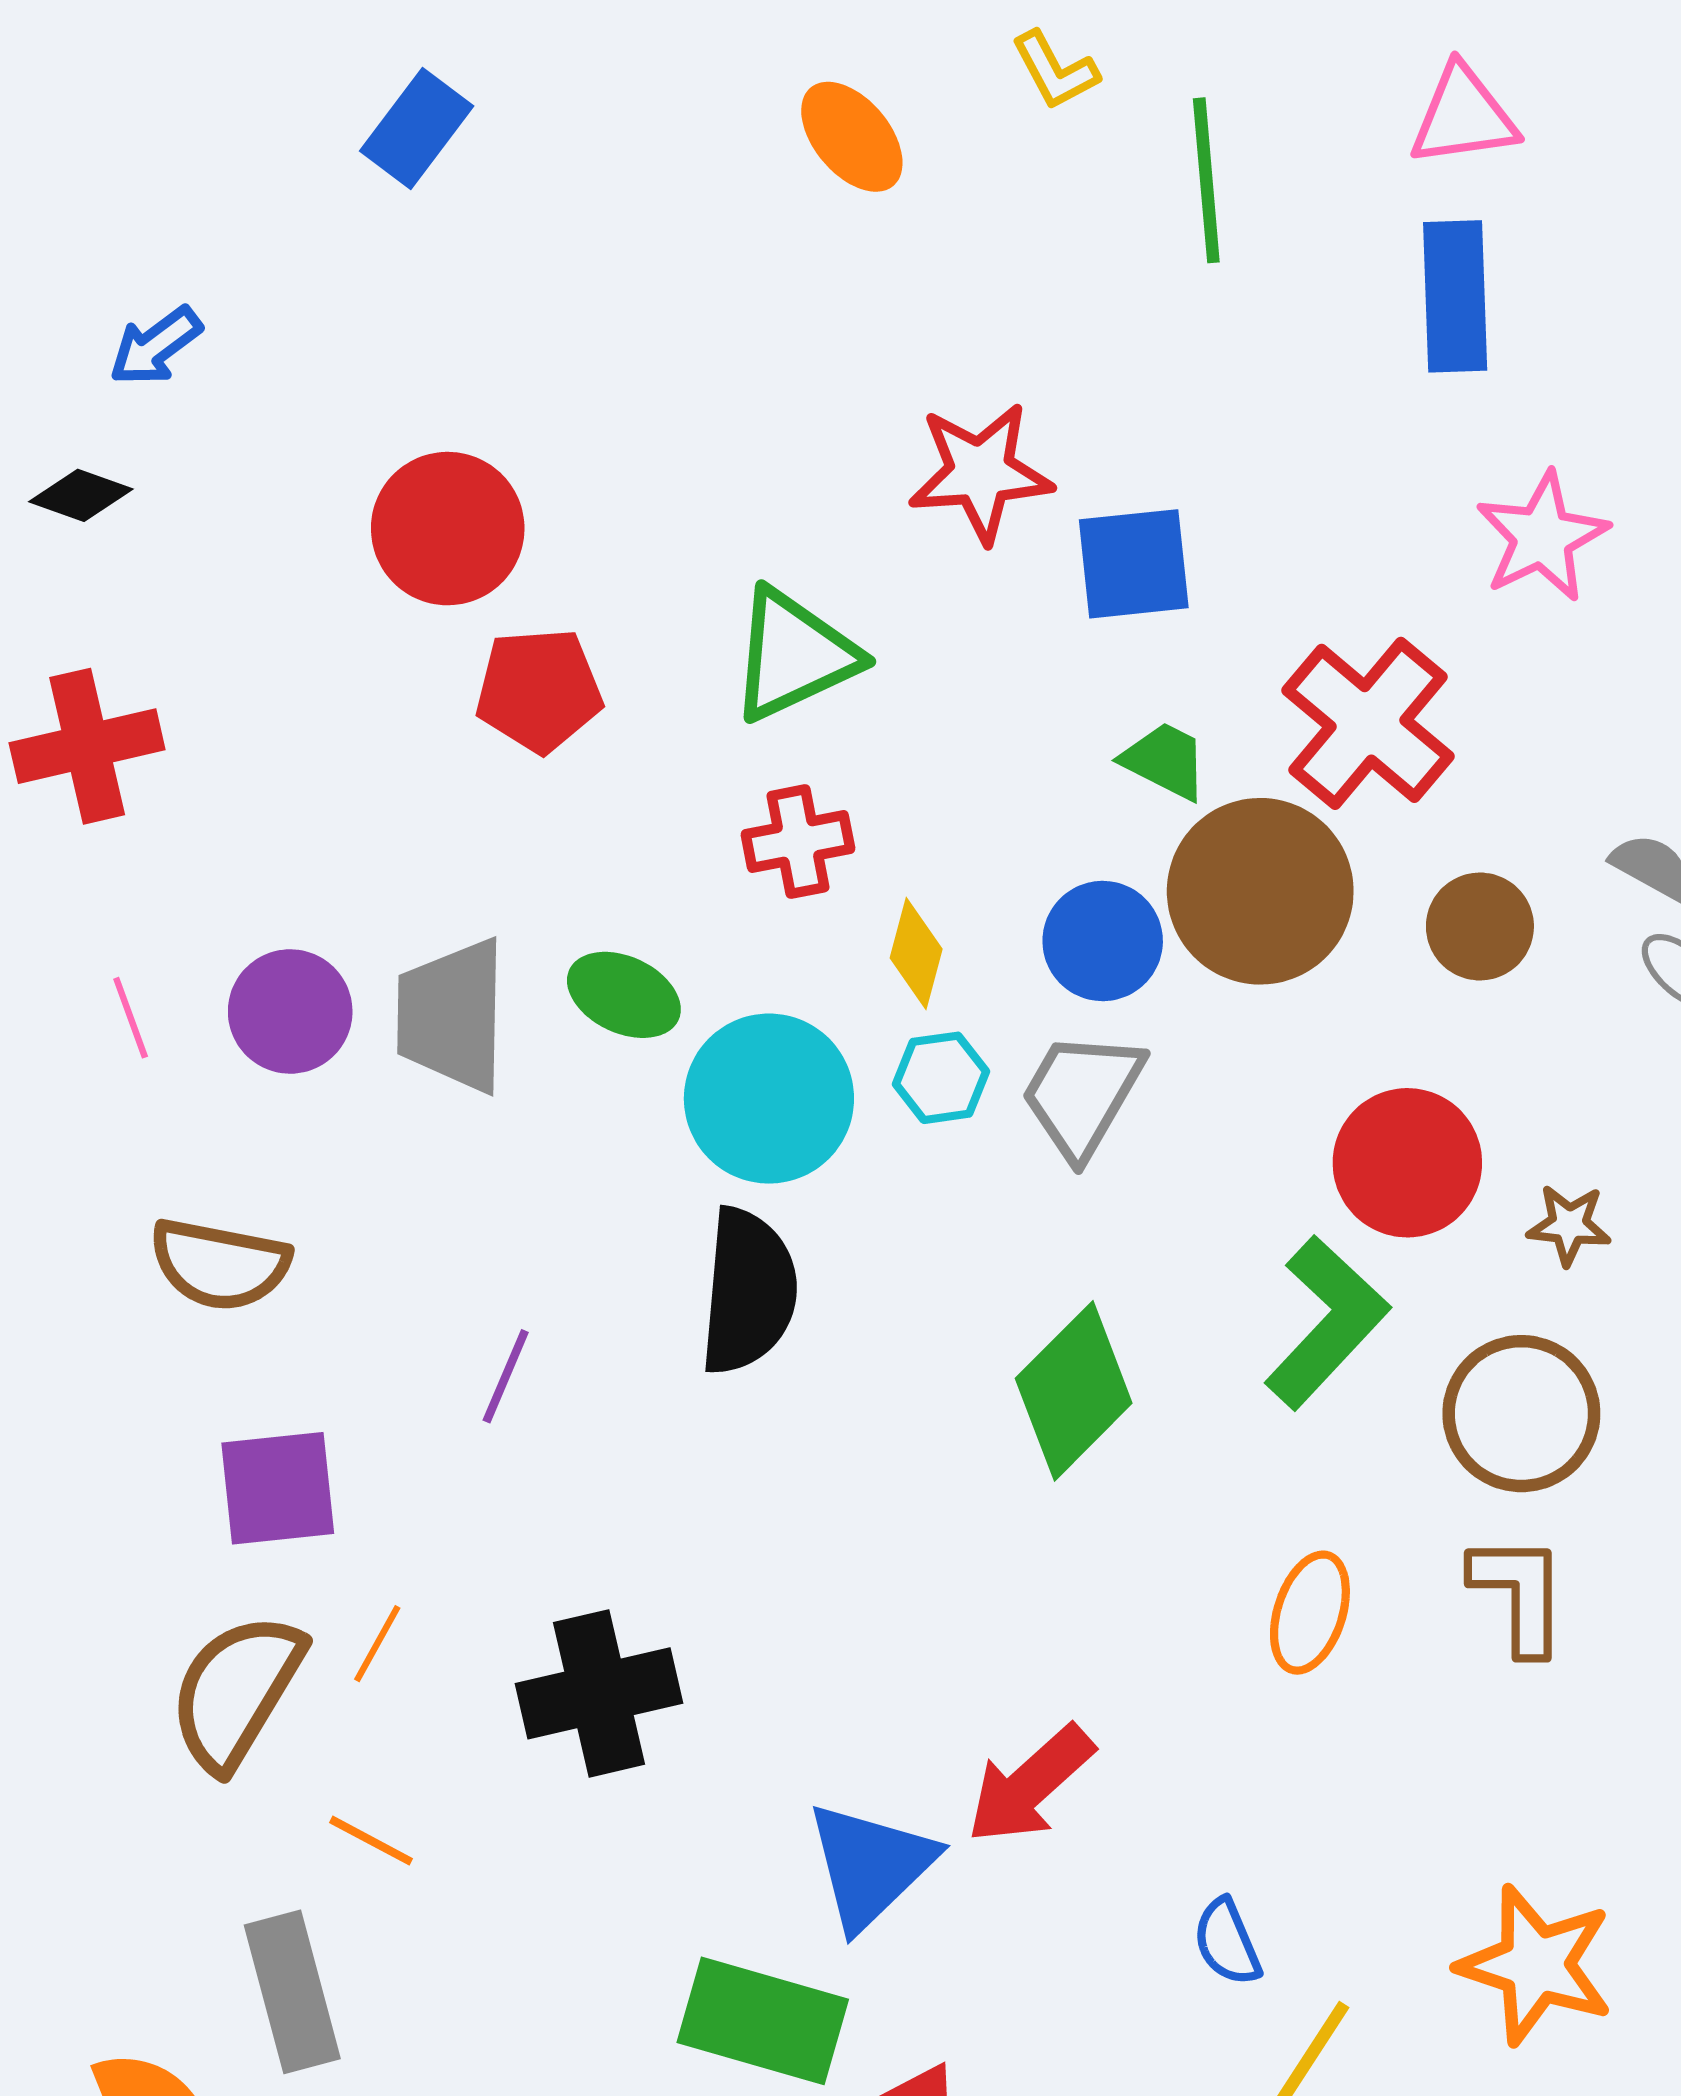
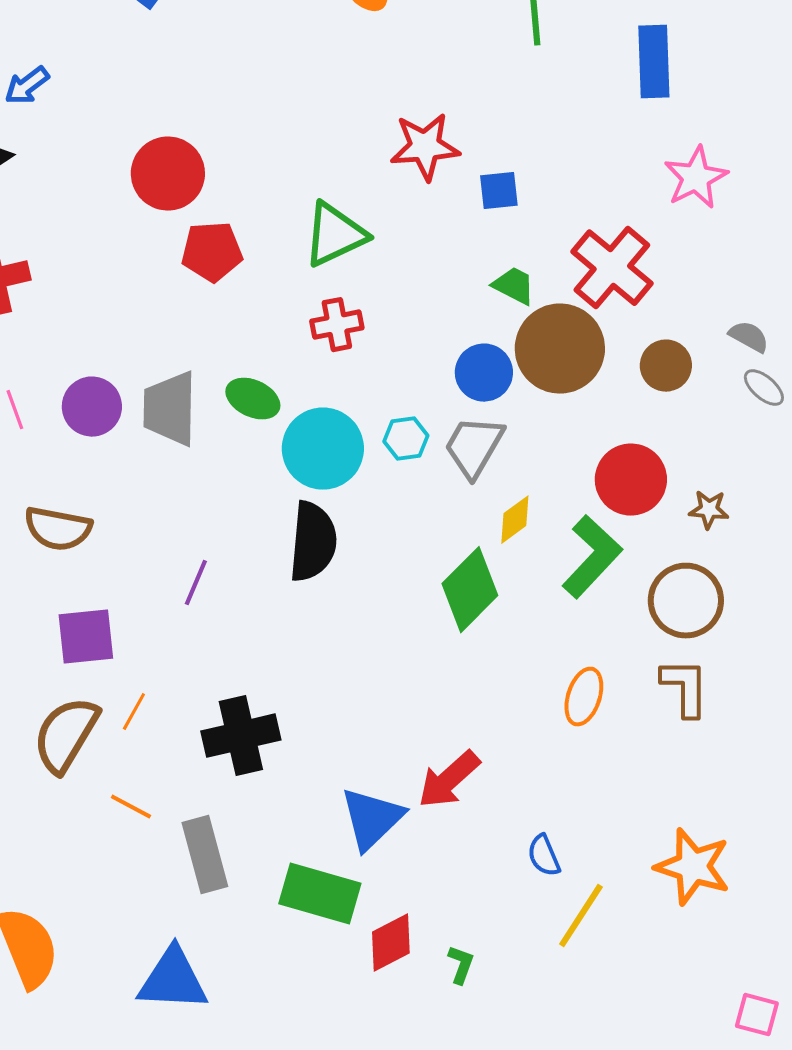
blue square: (1134, 564) -> (499, 191), size x0.7
yellow diamond: (916, 953) -> (515, 520), moved, turned 39
gray rectangle: (292, 1992) -> (205, 855), moved

